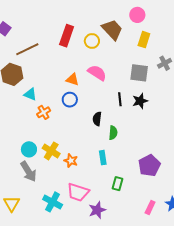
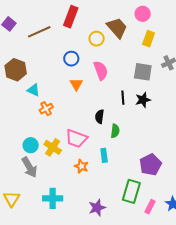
red rectangle: (67, 36) -> (71, 17), moved
brown line: (27, 49) -> (39, 32), moved
pink semicircle: (97, 73) -> (101, 70), turned 36
orange triangle: (72, 79) -> (76, 84), moved, turned 40
blue circle: (70, 100) -> (71, 59), moved
orange star: (71, 161) -> (81, 166), moved
green rectangle: (117, 184) -> (131, 191), moved, size x1.6
pink trapezoid: (78, 192) -> (76, 138), moved
cyan cross: (53, 202) -> (53, 198), turned -30

